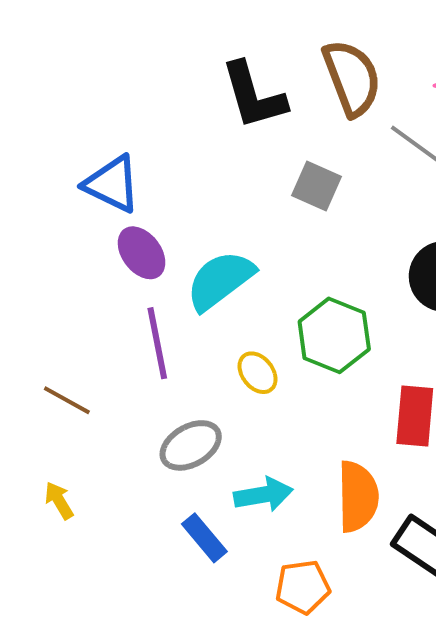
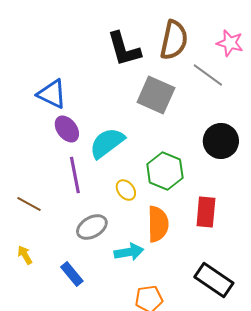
brown semicircle: (352, 78) -> (174, 40), turned 33
gray square: (316, 186) -> (156, 95), size x1.5
orange semicircle: (358, 497) -> (158, 224), moved
blue rectangle: (204, 538) -> (72, 274), moved

